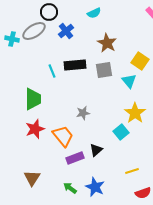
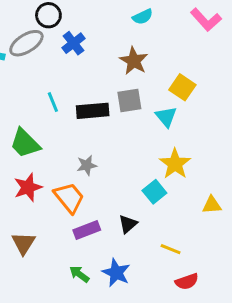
cyan semicircle: (94, 13) -> (143, 17), moved
black rectangle: (75, 65) -> (93, 111), moved
green trapezoid: (33, 99) -> (25, 143), turned 135
gray star: (83, 113) -> (87, 165), moved
black triangle: (96, 150) -> (128, 224), moved
yellow line: (132, 171) -> (171, 249), turned 40
brown triangle: (32, 178) -> (23, 243), moved

